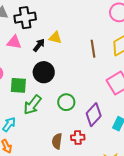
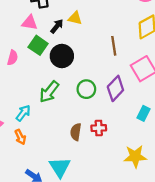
brown line: (93, 49) -> (114, 46), moved
green square: (18, 85) -> (38, 45), moved, turned 30
purple diamond: (94, 115) -> (115, 88), moved

